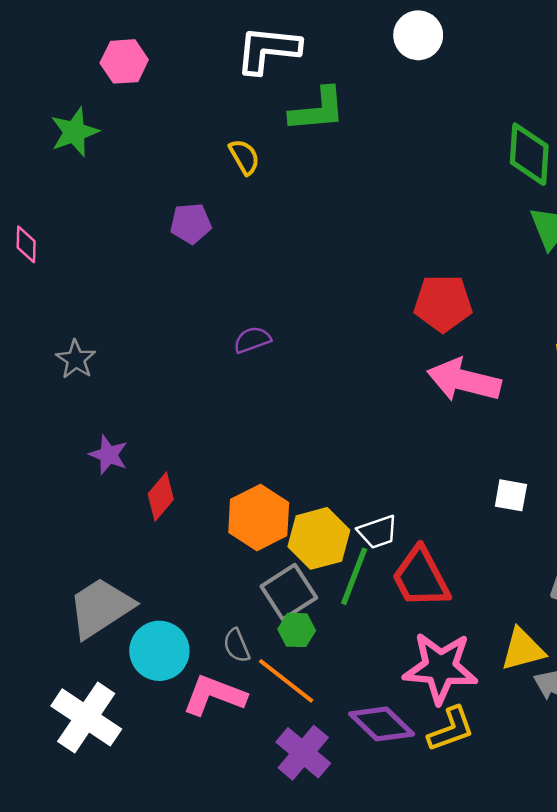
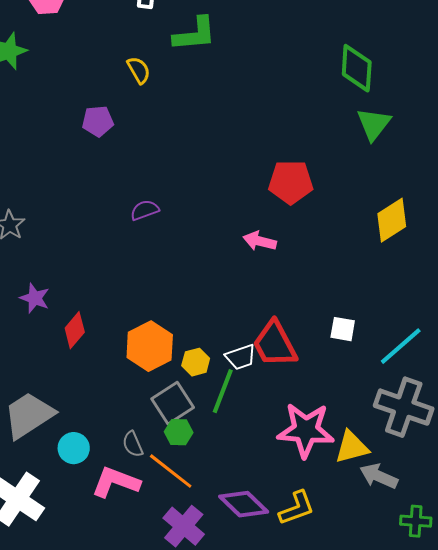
pink arrow: (464, 380) -> (260, 241), moved, size x0.6
yellow hexagon: (319, 538) -> (196, 362), size x0.6
red trapezoid: (421, 578) -> (275, 344), moved
cyan circle: (159, 651) -> (74, 448), size x0.7
pink star: (440, 668) -> (306, 430), moved

